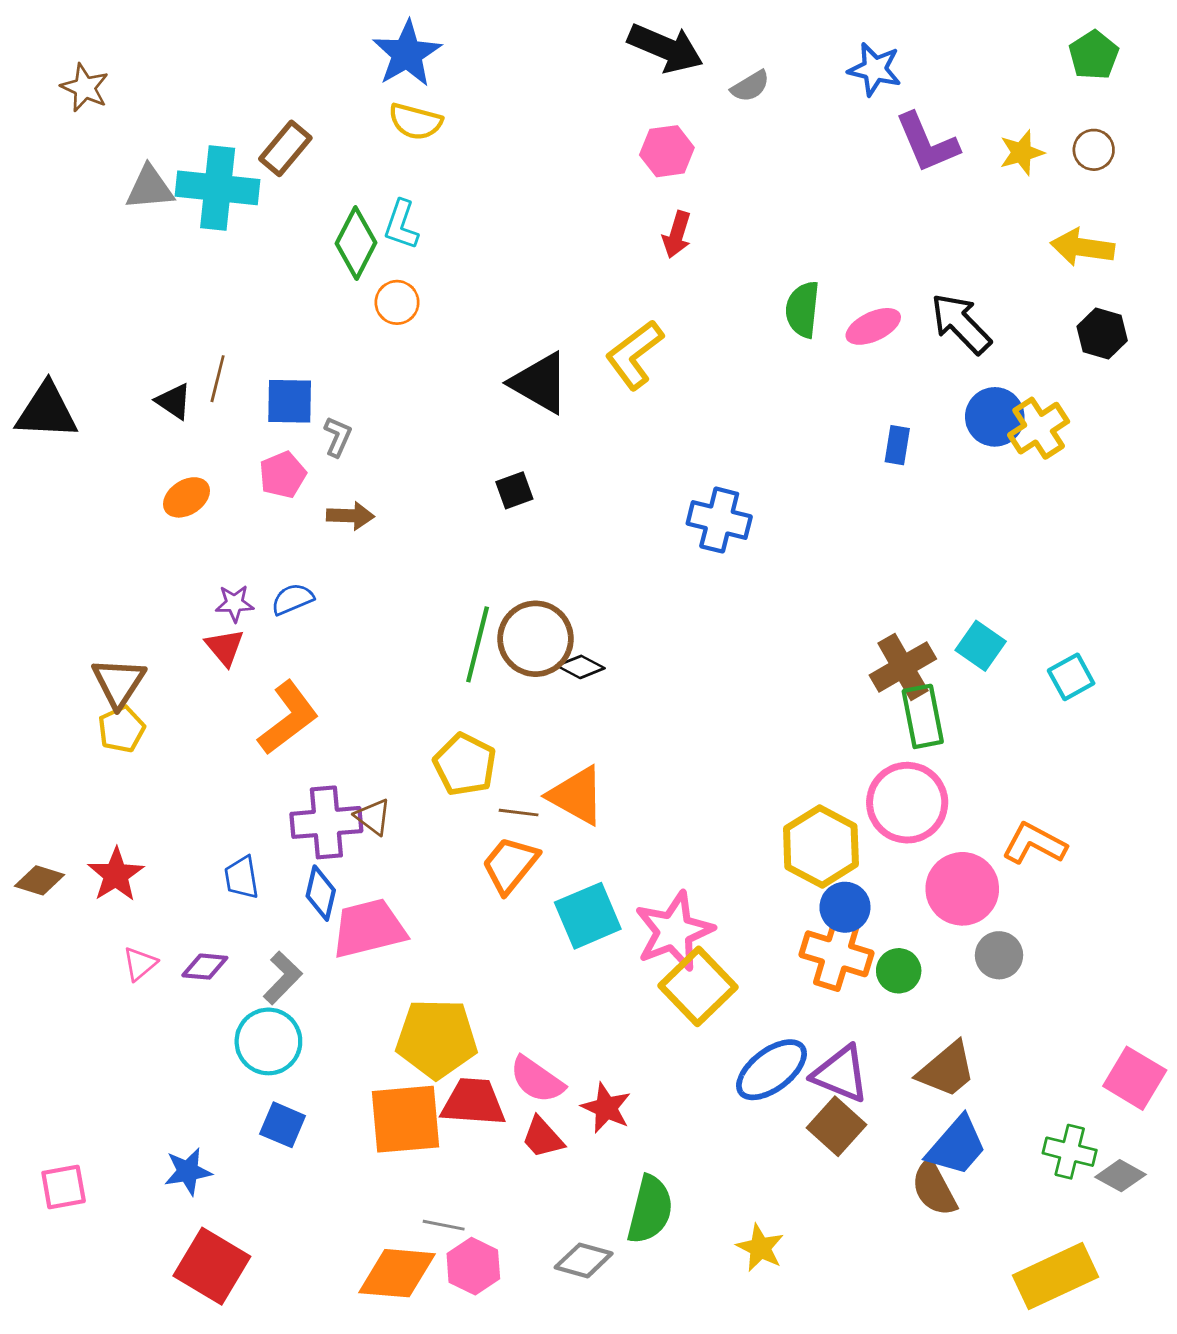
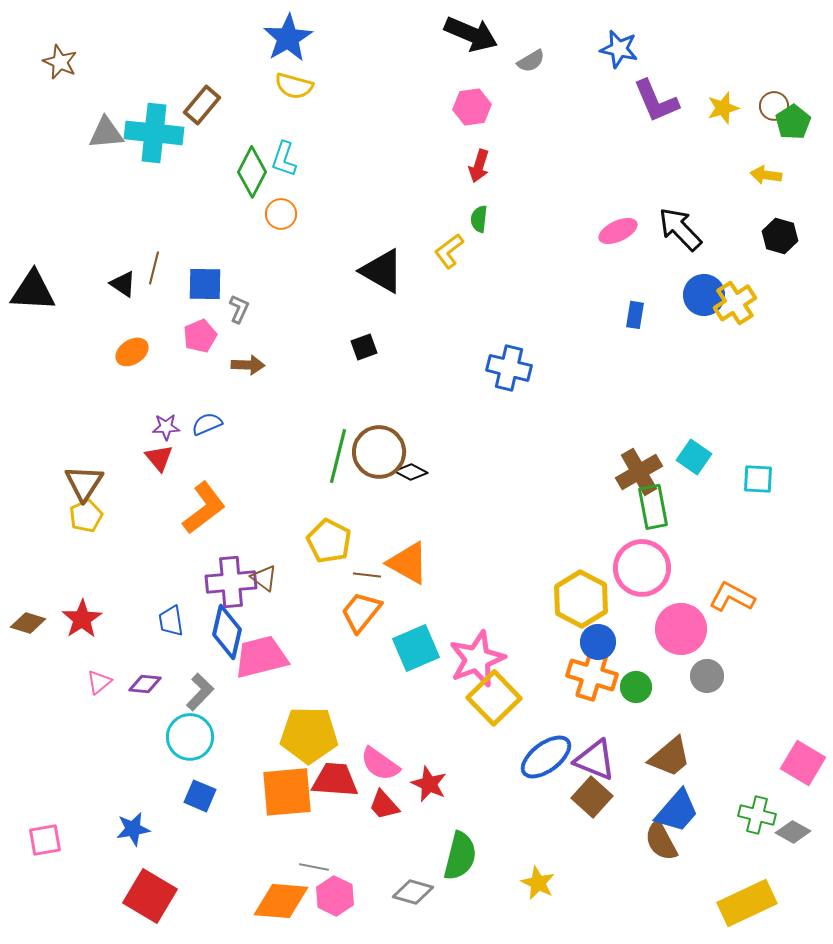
green pentagon: (1094, 55) -> (793, 122), moved
yellow arrow: (1082, 247) -> (766, 175), size x0.7
green semicircle: (803, 309) -> (479, 219), moved, size x0.7
yellow L-shape: (634, 355) -> (449, 251), size x0.7
cyan square: (1071, 677) -> (758, 479), turned 32
blue diamond: (321, 893) -> (227, 632), size x1.4

